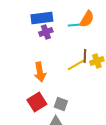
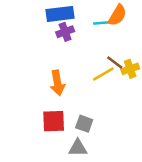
brown line: (85, 56) -> (115, 62), turned -56
red square: (37, 102) -> (54, 121), turned 30

